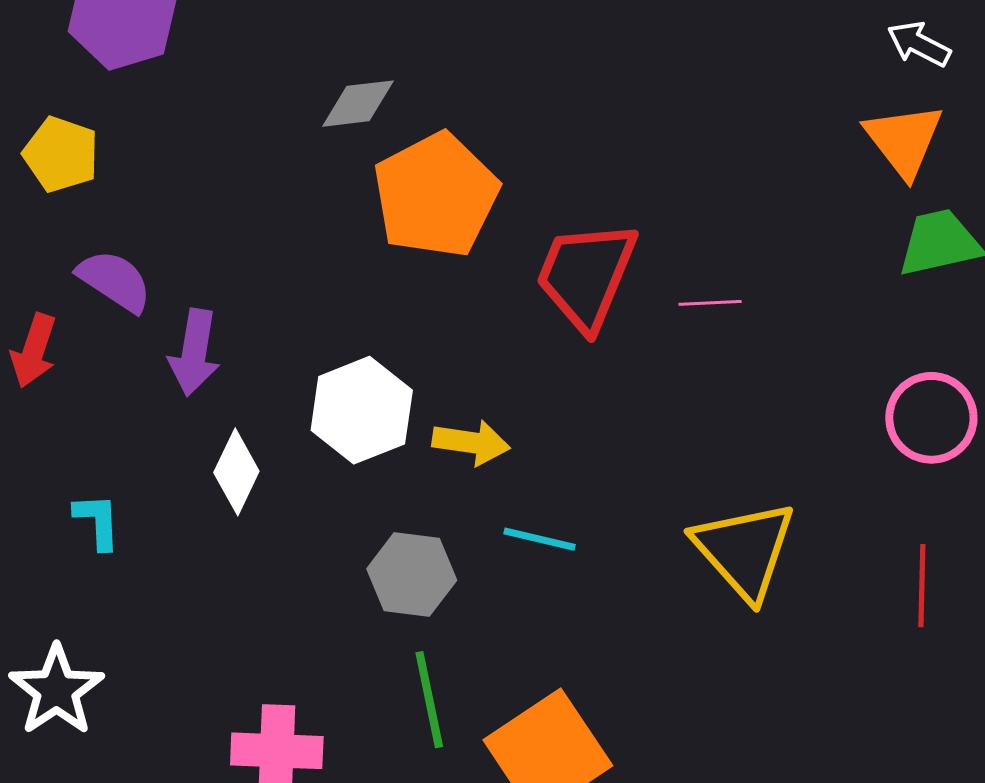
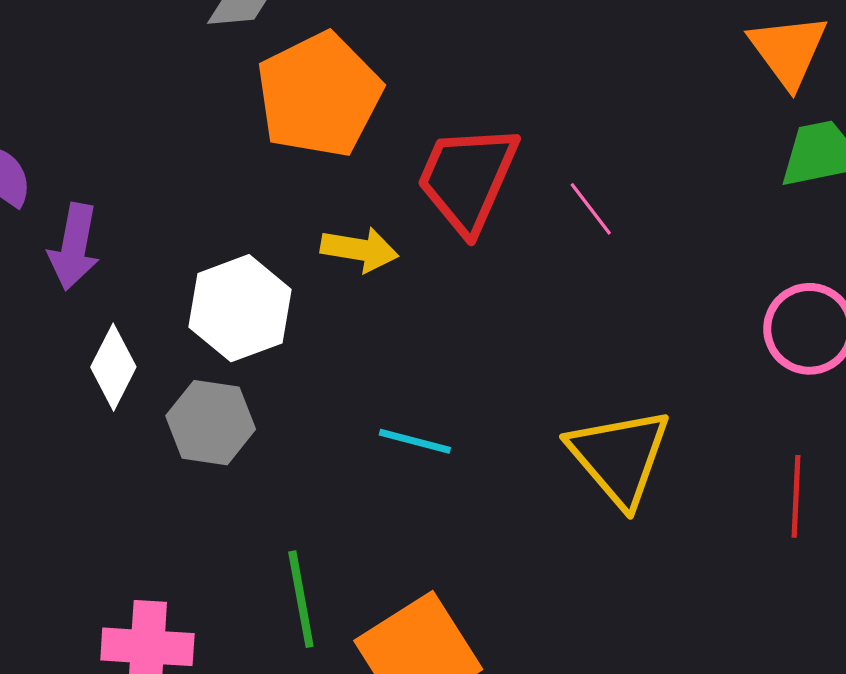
pink line: (710, 303) -> (591, 209), turned 54
yellow arrow: (471, 442) -> (360, 250), moved
gray hexagon: (412, 574) -> (211, 423), moved

